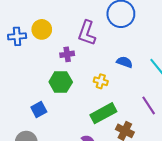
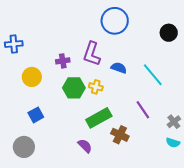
yellow circle: (42, 29) -> (32, 77), moved
purple L-shape: (87, 33) -> (92, 54), moved
green hexagon: (61, 82) -> (74, 88), moved

